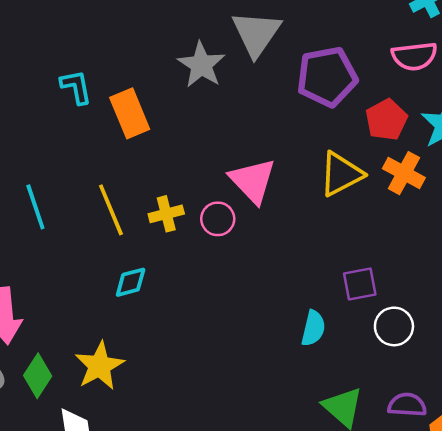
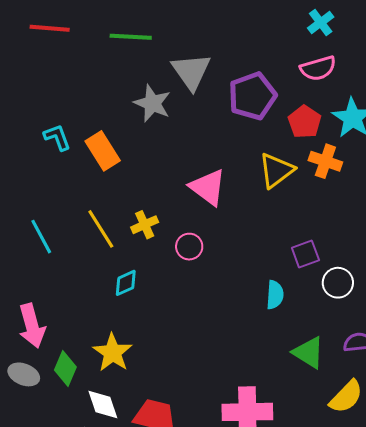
pink circle: (218, 219) -> (189, 247), moved

